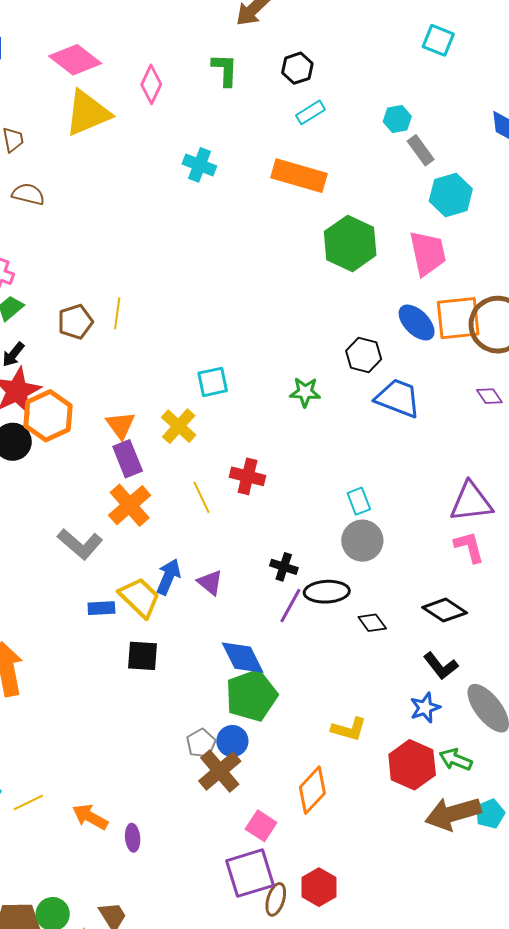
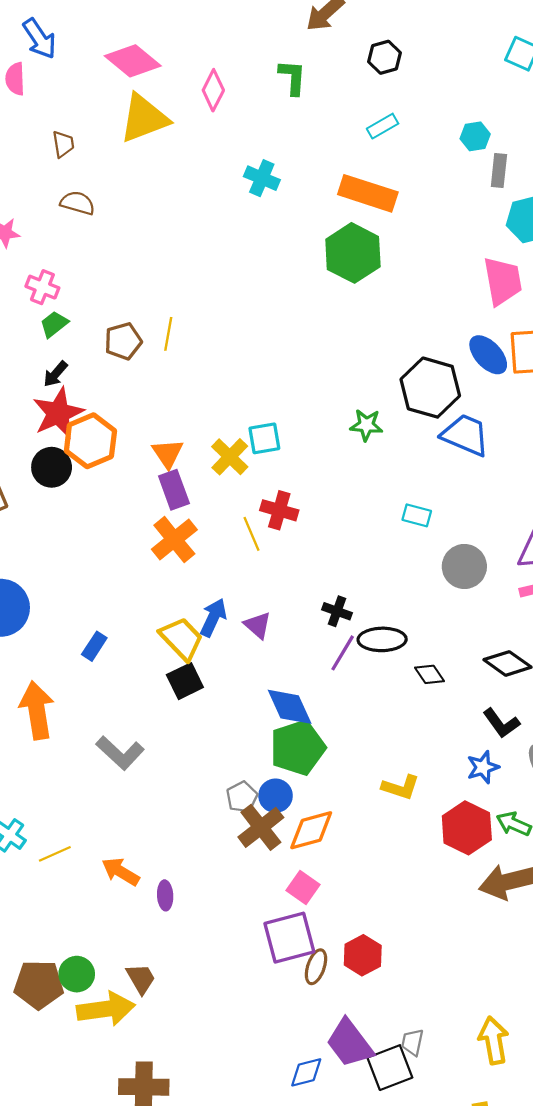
black hexagon: (297, 68) -> (385, 57), moved
gray rectangle: (421, 150) -> (499, 171), turned 40
green hexagon: (350, 243) -> (353, 253), moved
black hexagon: (364, 355) -> (430, 388), size x1.6
cyan square: (213, 382) -> (264, 438), moved
red cross: (248, 476) -> (279, 510), moved
cyan rectangle: (359, 501) -> (417, 515), moved, turned -56
gray circle: (362, 541) -> (464, 566), moved
gray L-shape: (80, 544) -> (120, 753), moved
blue rectangle: (101, 608) -> (94, 646), moved, turned -56
black square: (142, 656) -> (185, 681), moved, turned -32
orange diamond: (312, 790) -> (311, 830), moved, turned 30

